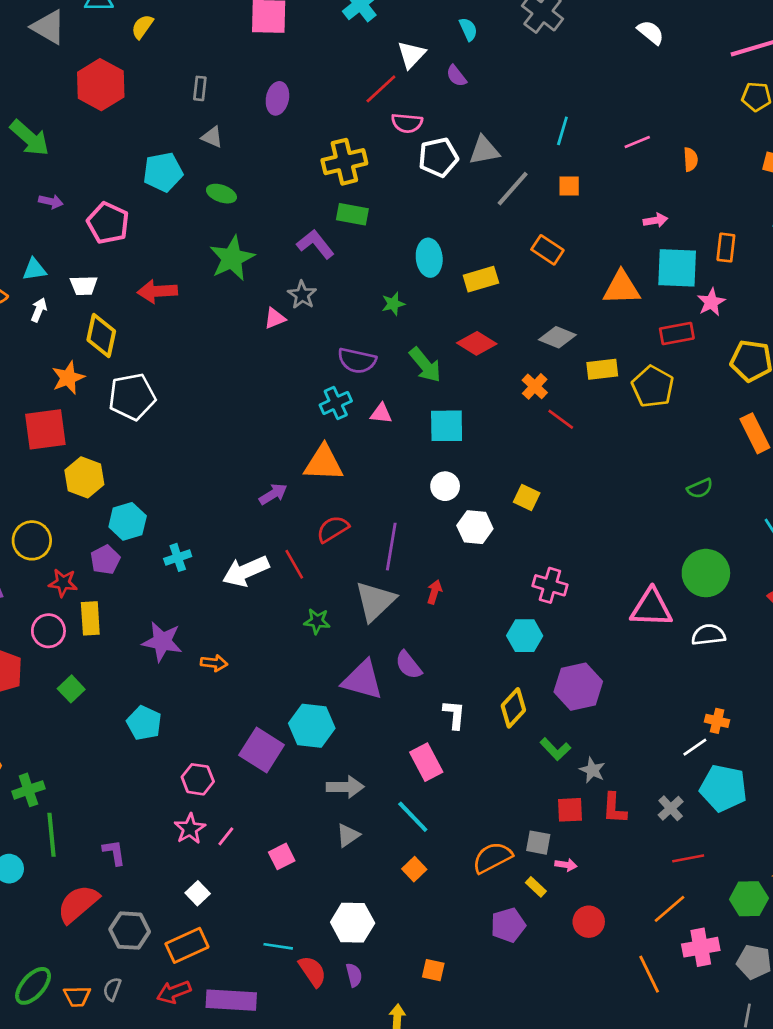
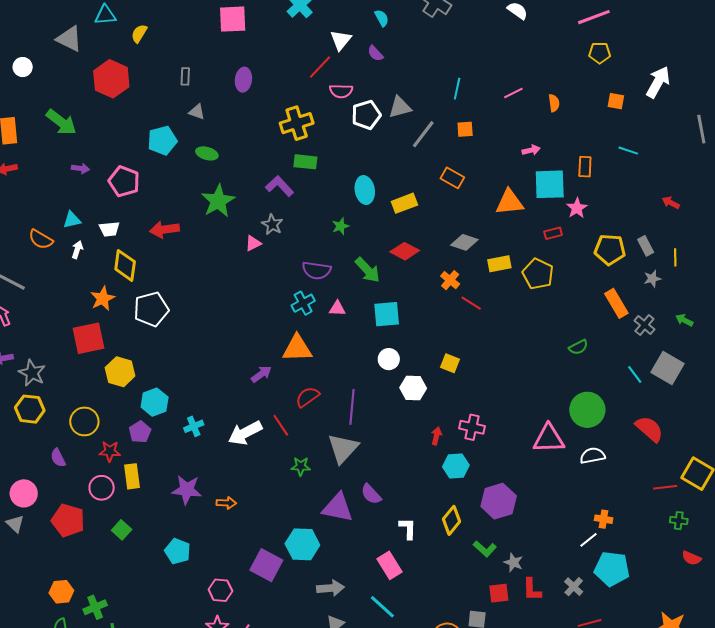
red rectangle: (677, 334) -> (553, 233), size x0.7
red arrow: (434, 592) -> (436, 436), moved

